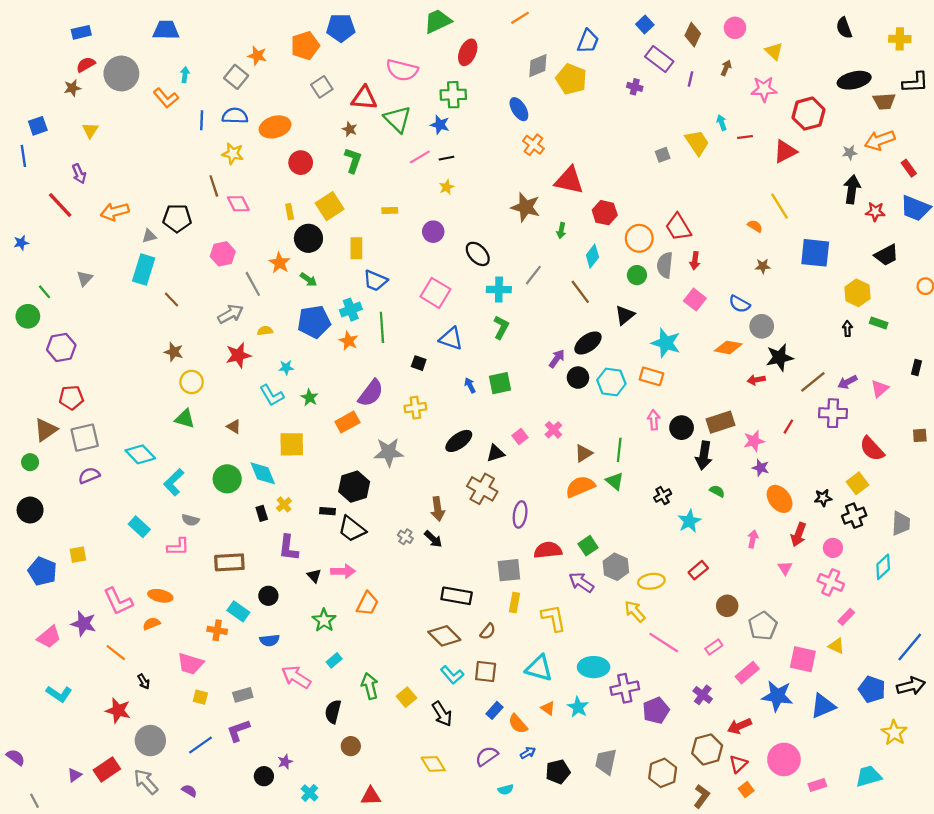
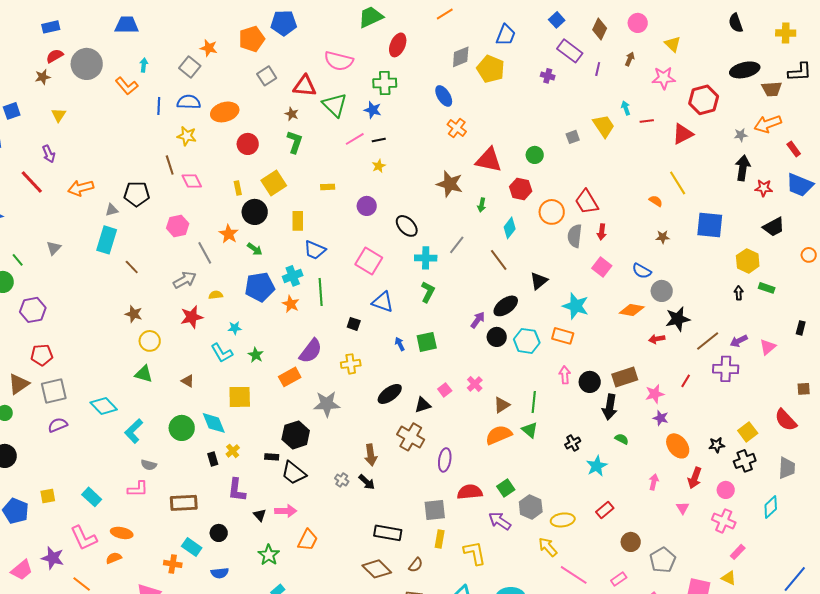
green circle: (637, 275) -> (535, 155), moved
red semicircle: (872, 449) -> (786, 420), moved
cyan rectangle: (139, 527) -> (92, 497), moved

